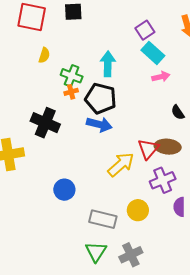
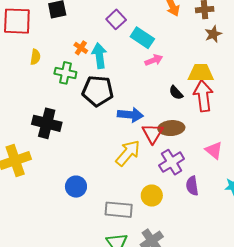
purple square: (145, 30) -> (116, 19), moved
orange cross: (71, 92) -> (81, 48), moved, turned -32
blue arrow: (99, 124) -> (130, 115), moved

